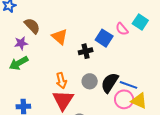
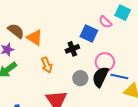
orange triangle: (60, 37) -> (35, 38), moved
orange arrow: (61, 81) -> (47, 65), moved
pink circle: (124, 99) -> (105, 62), moved

